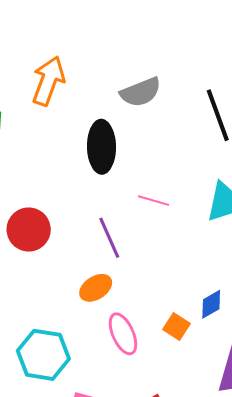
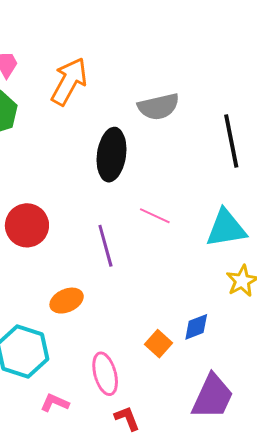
orange ellipse: (96, 288) -> (67, 301), moved
pink ellipse: (123, 334) -> (105, 374), moved

